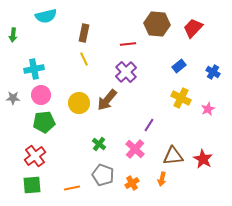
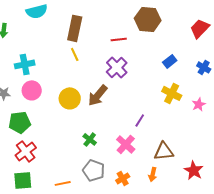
red trapezoid: (193, 28) -> (200, 28), moved
brown rectangle: (84, 33) -> (75, 28), size x1.4
green pentagon: (44, 122) -> (20, 122), moved
red star: (203, 159) -> (194, 170), moved

